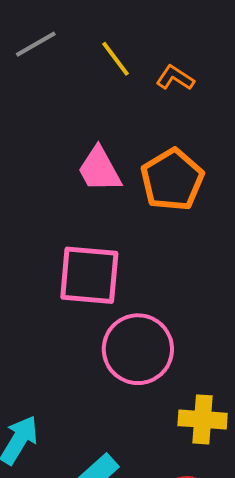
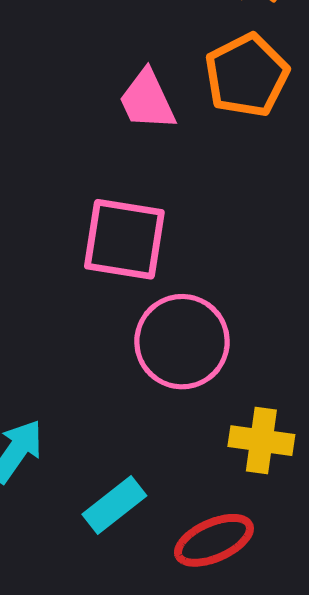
orange pentagon: (172, 180) -> (247, 75), moved

